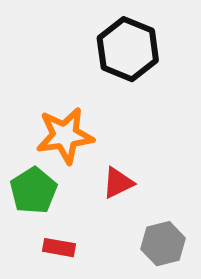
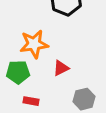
green pentagon: (33, 191) -> (18, 72), turned 30

